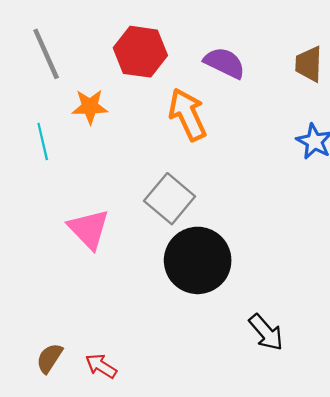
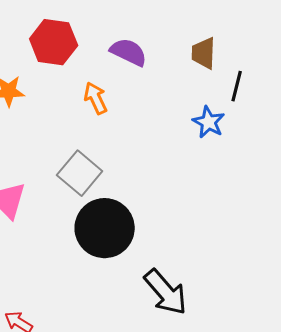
orange arrow: (187, 115) -> (96, 98), size x0.7
black arrow: (266, 332) -> (166, 292), size x1.4

